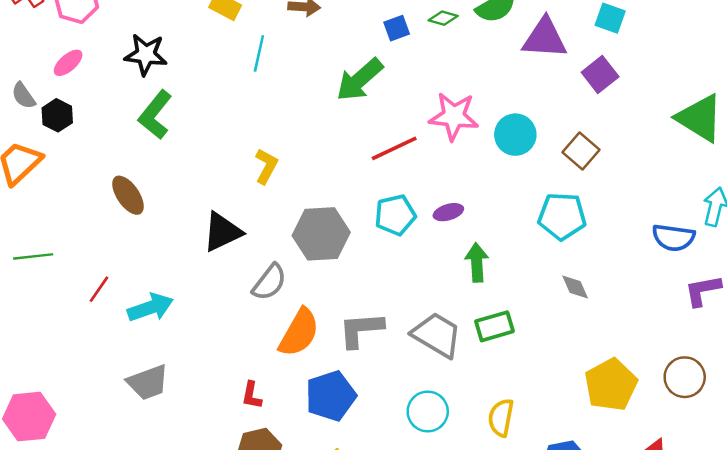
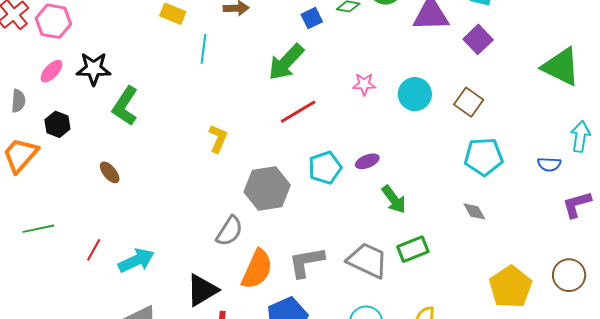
black star: (146, 54) -> (94, 69), moved
gray semicircle: (23, 96) -> (18, 101), turned -135
black hexagon: (57, 115) -> (57, 124), moved
pink star: (454, 116) -> (364, 84), size x0.6
red line: (394, 148) -> (298, 112), moved
brown ellipse: (128, 195) -> (110, 172), size x0.7
cyan pentagon: (562, 216) -> (484, 157), moved
black triangle: (222, 232) -> (202, 290), moved
blue semicircle: (673, 238) -> (549, 164), size x0.7
green arrow: (477, 262) -> (394, 199), turned 152

